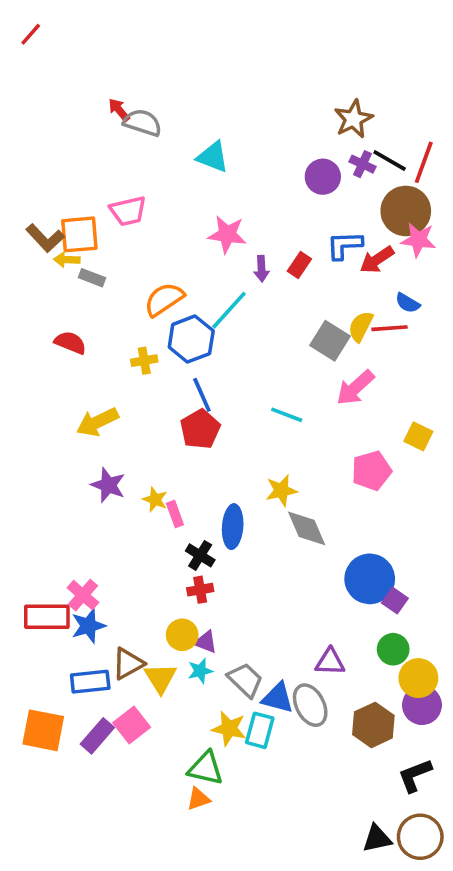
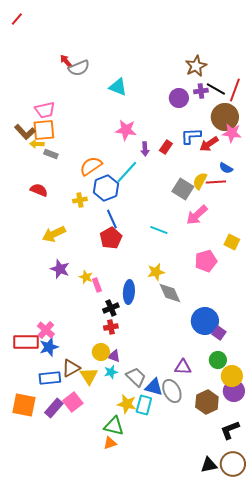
gray semicircle: (142, 123) -> (79, 68), turned 140
purple cross: (362, 164) -> (201, 91), turned -32
pink trapezoid: (128, 211) -> (45, 110), moved
black cross: (200, 555) -> (111, 308), turned 35

